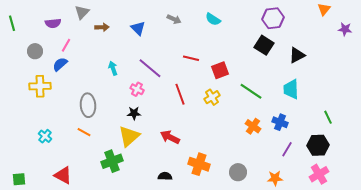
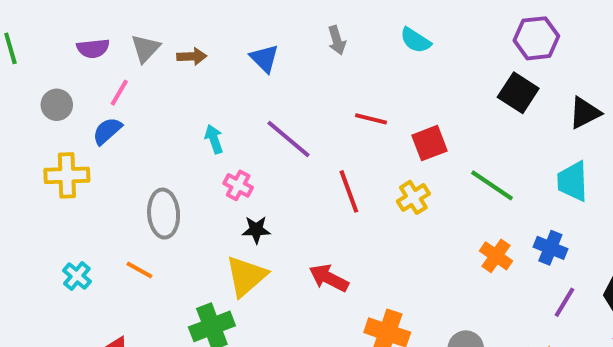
gray triangle: (82, 12) -> (145, 48), moved
gray arrow: (174, 19) -> (337, 40), turned 48
pink cross: (137, 89) -> (238, 185), moved
orange line: (84, 132) -> (139, 270), moved

